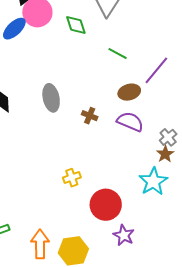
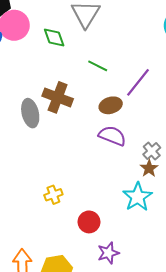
brown cross: (90, 116) -> (58, 97), moved, size x1.8
red circle: (106, 205) -> (89, 222), size x0.7
purple star: (124, 235) -> (108, 253), turned 30

